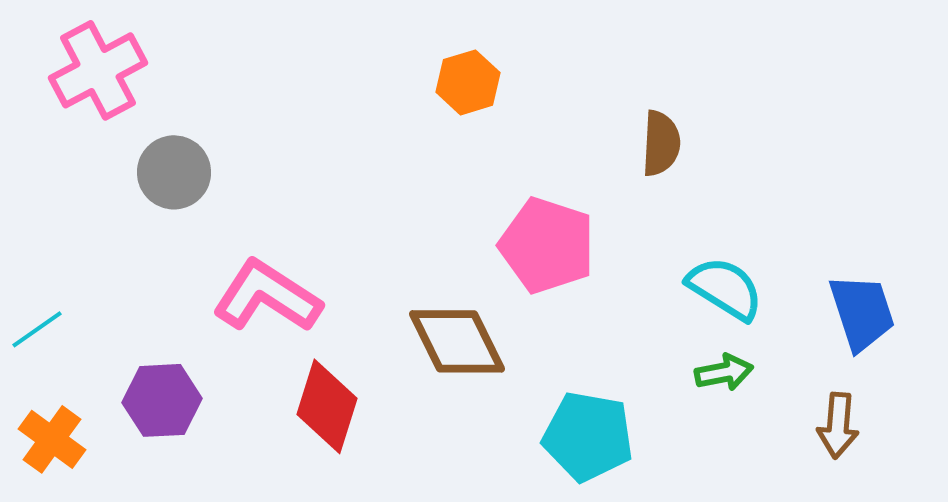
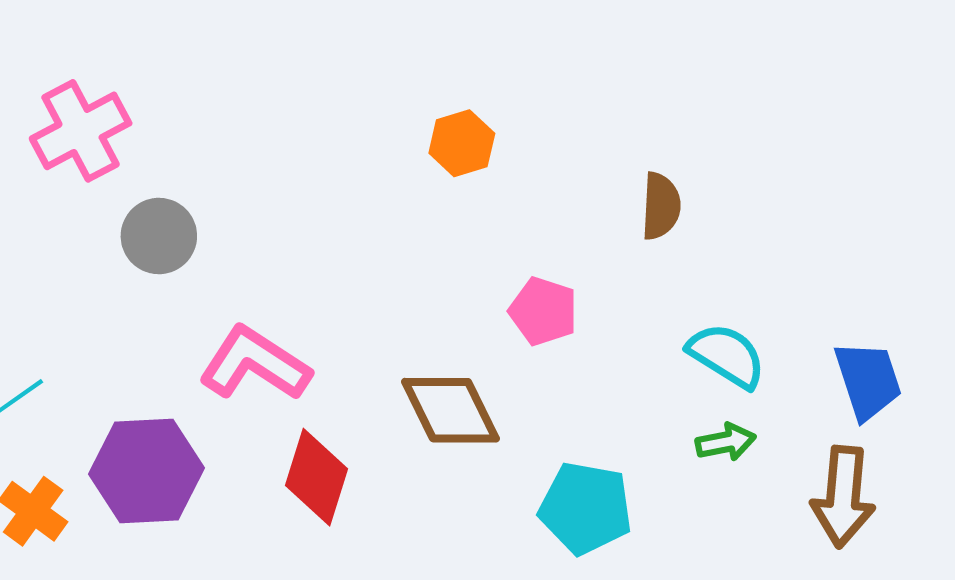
pink pentagon: (547, 245) -> (543, 311), size x0.7
purple hexagon: (162, 400) -> (147, 471), size x1.4
brown arrow: (838, 425) -> (843, 497), size x1.5

